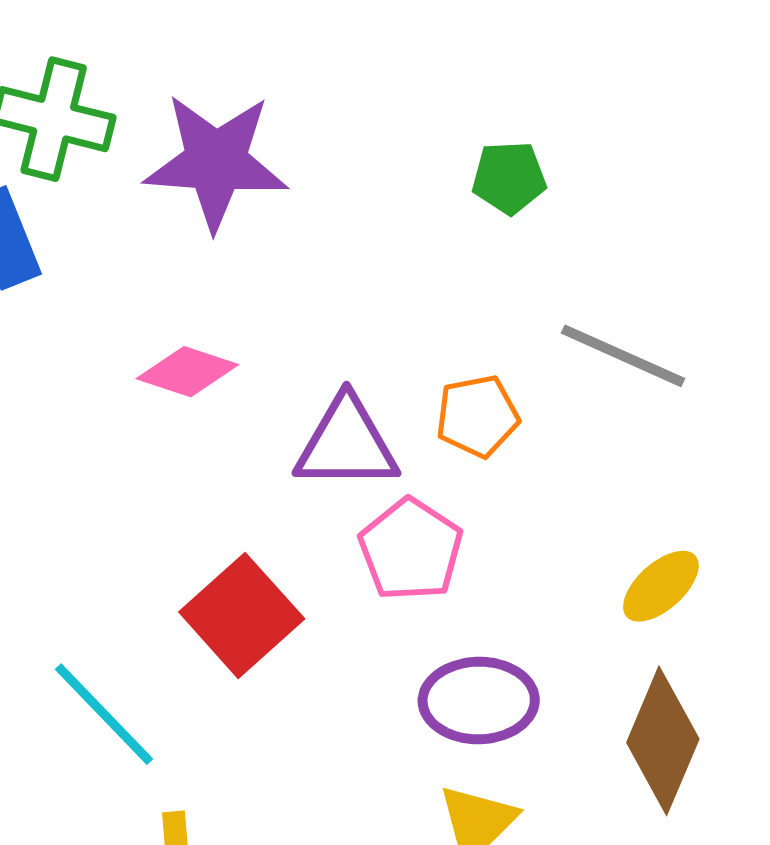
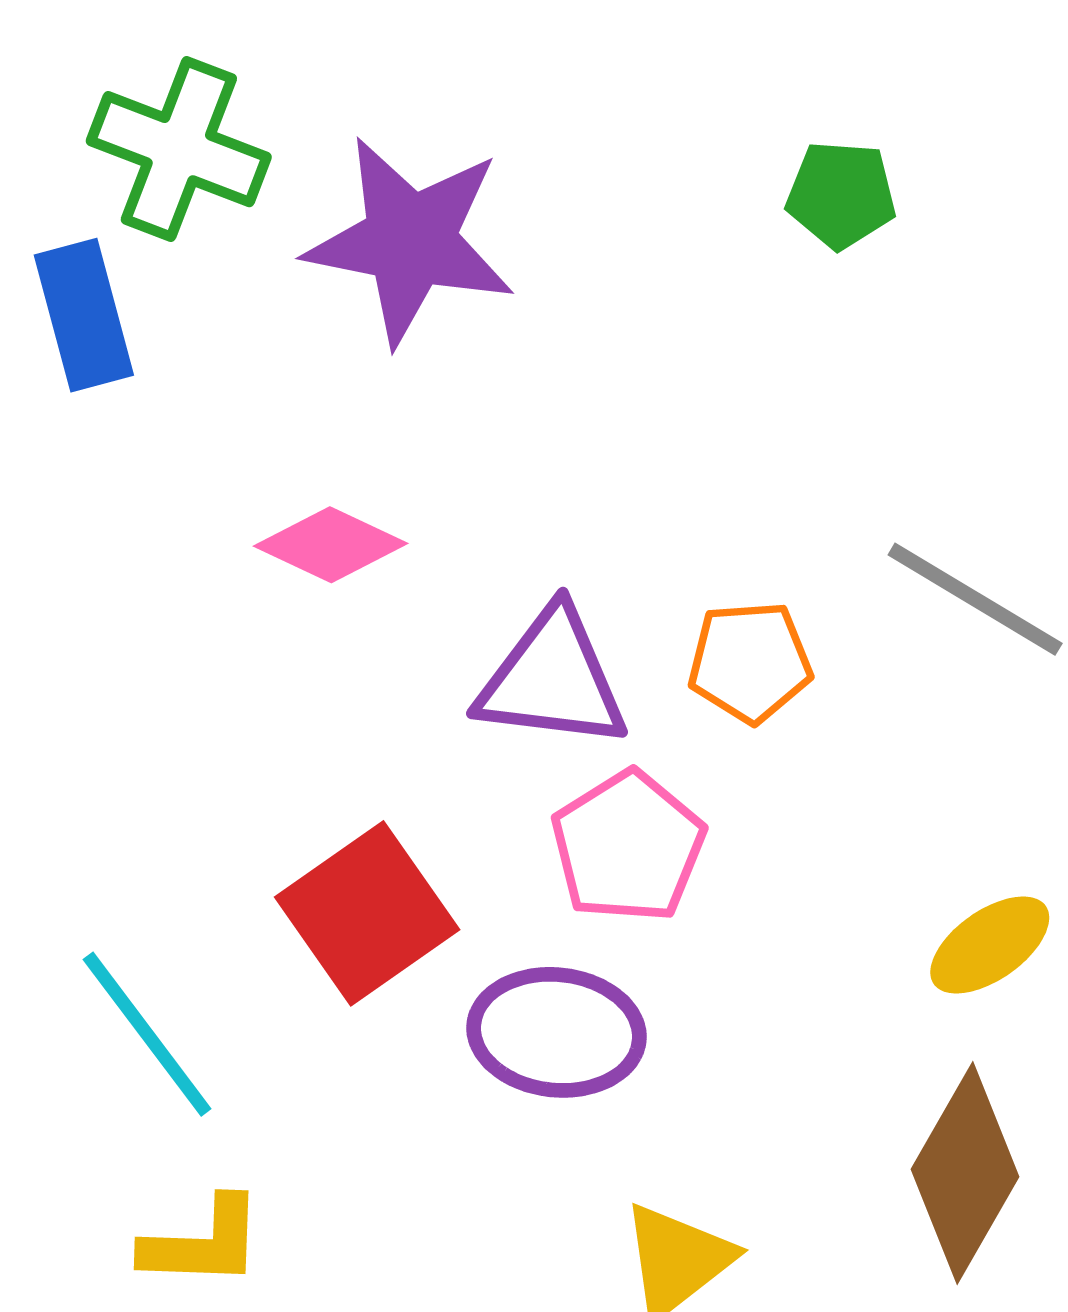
green pentagon: (509, 178) -> (841, 195), moved
purple ellipse: (479, 701) -> (557, 1032), moved

